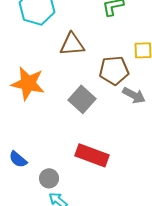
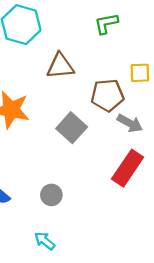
red rectangle: (92, 155) -> (128, 168), moved, turned -76
gray circle: (49, 178) -> (51, 195), moved

